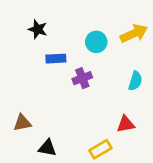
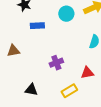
purple cross: (82, 78) -> (56, 63), moved
brown triangle: (22, 123) -> (13, 51), moved

